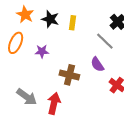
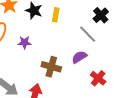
purple semicircle: (97, 64) -> (79, 57), turned 91

